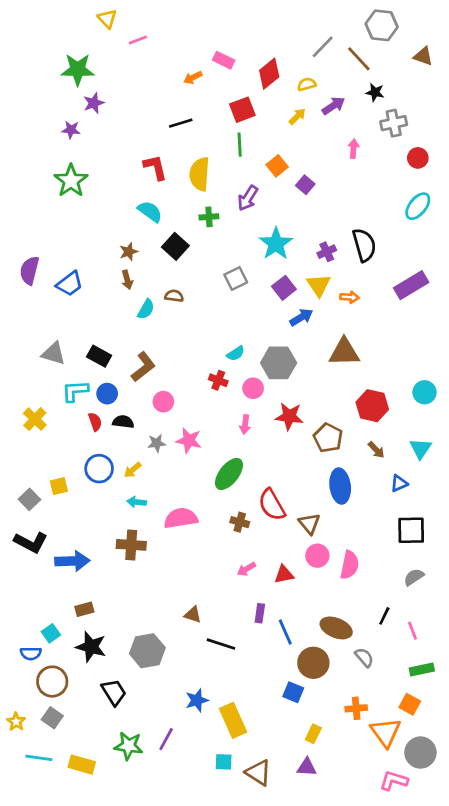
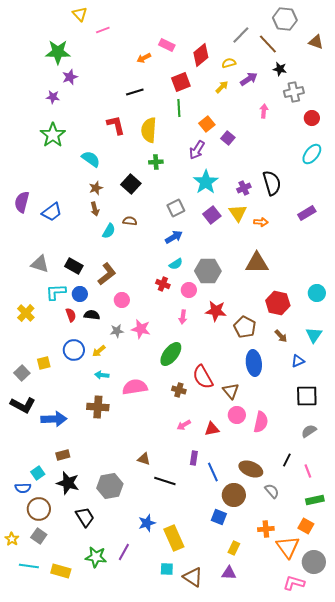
purple arrow: (248, 198) -> (197, 150), moved
cyan semicircle: (150, 212) -> (91, 159), moved
purple rectangle: (411, 285) -> (307, 213), size x0.7
blue arrow: (301, 317) -> (174, 237), moved

